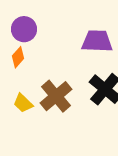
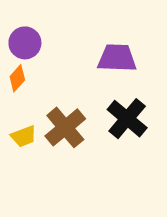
yellow trapezoid: (23, 103) -> (24, 136), turned -65

